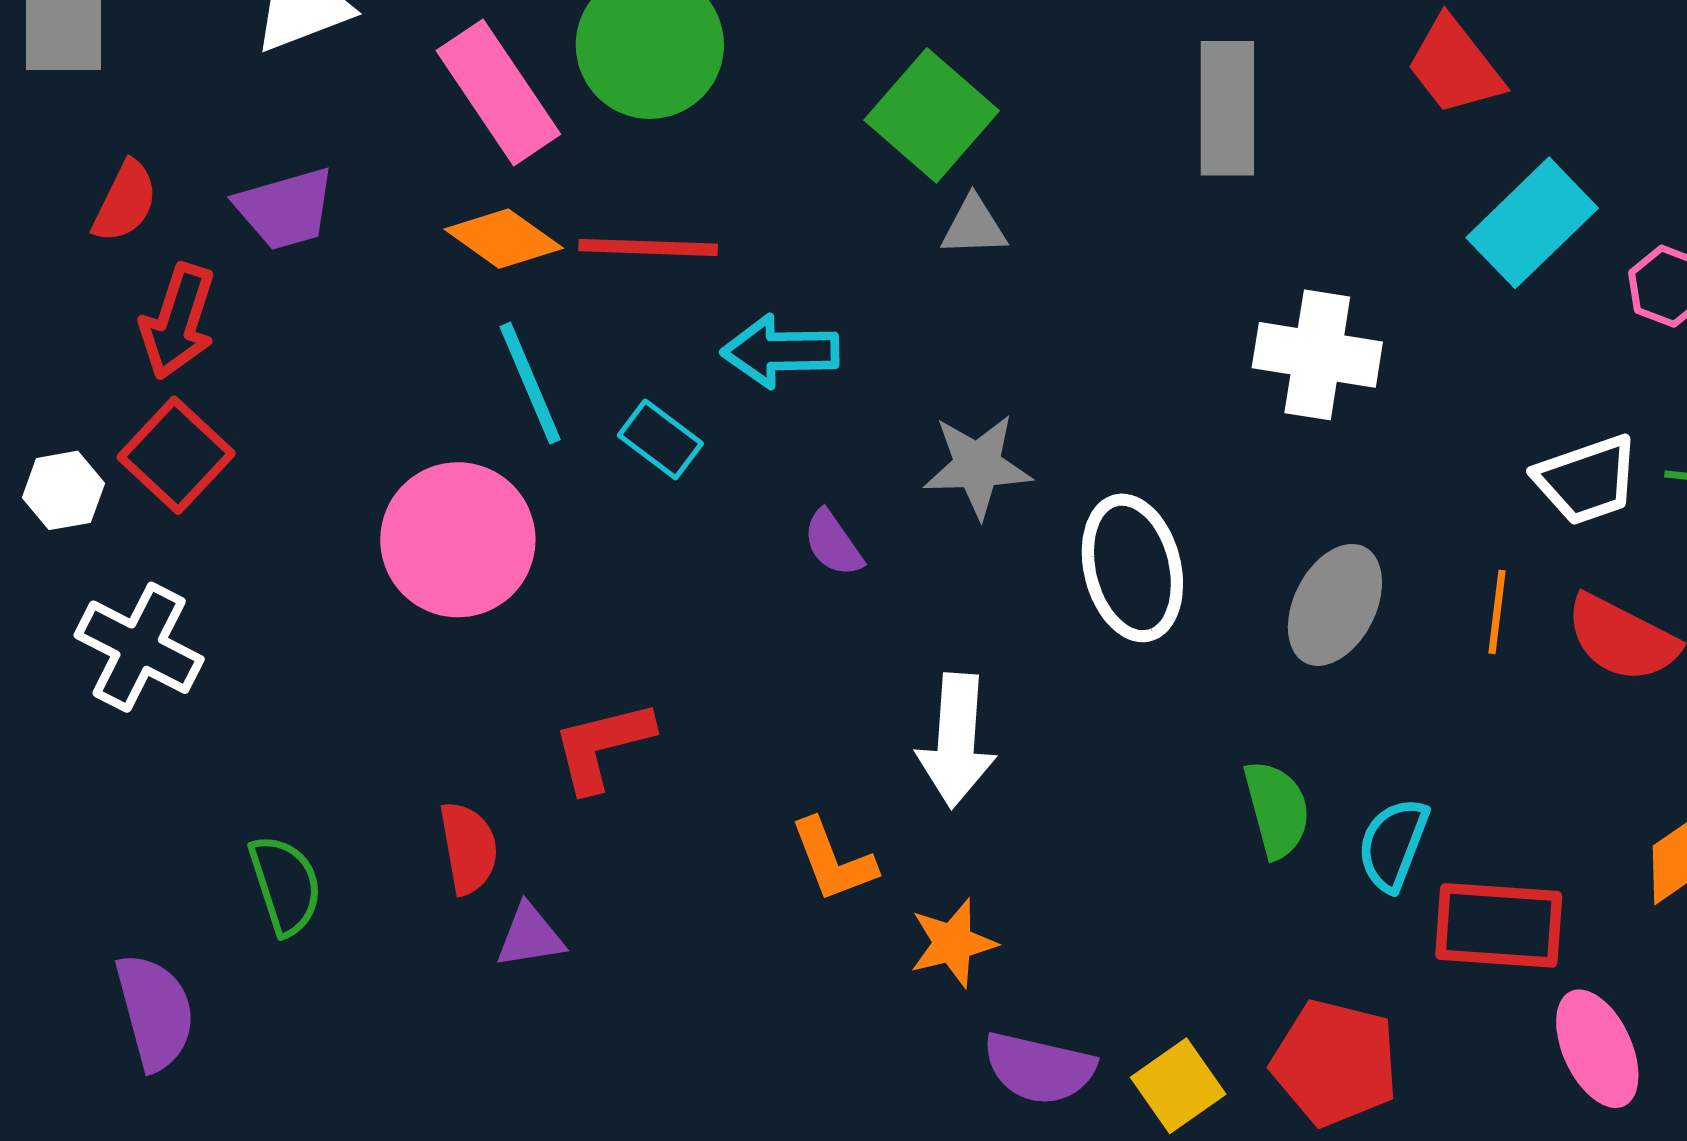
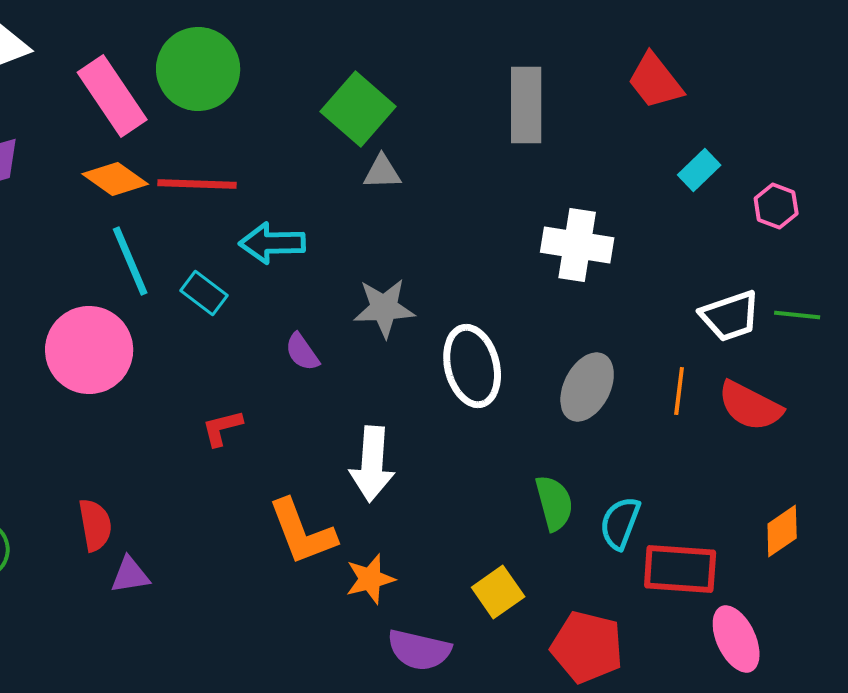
cyan rectangle: (1532, 223) -> (699, 170), size x0.6
red L-shape: (602, 746) -> (222, 428), moved, size x0.7
orange L-shape: (833, 860) -> (302, 532), size x1.4
yellow square: (1178, 1086) -> (498, 592), moved

